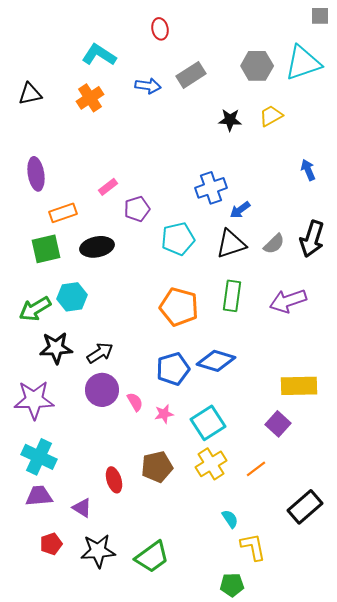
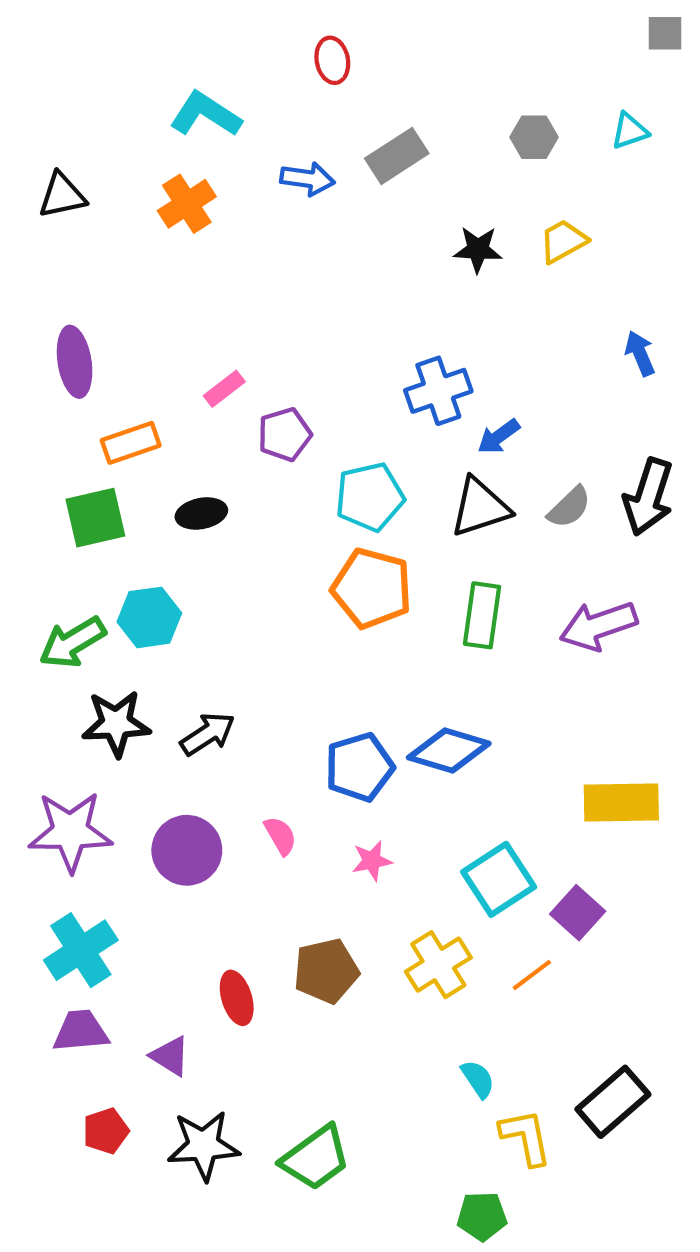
cyan triangle: (303, 63) -> (630, 131), size x0.5
gray hexagon: (257, 66) -> (534, 137), size x0.7
black ellipse: (97, 247) -> (201, 513), size x0.7
orange pentagon: (179, 307) -> (372, 588), moved
purple circle: (102, 390) -> (187, 850), moved
pink star: (164, 414) -> (372, 861), moved
cyan square: (208, 423) -> (499, 879), moved
purple square: (278, 424) -> (578, 913), moved
cyan cross: (39, 457) -> (81, 950), turned 32
black rectangle: (305, 507) -> (613, 1102), moved

